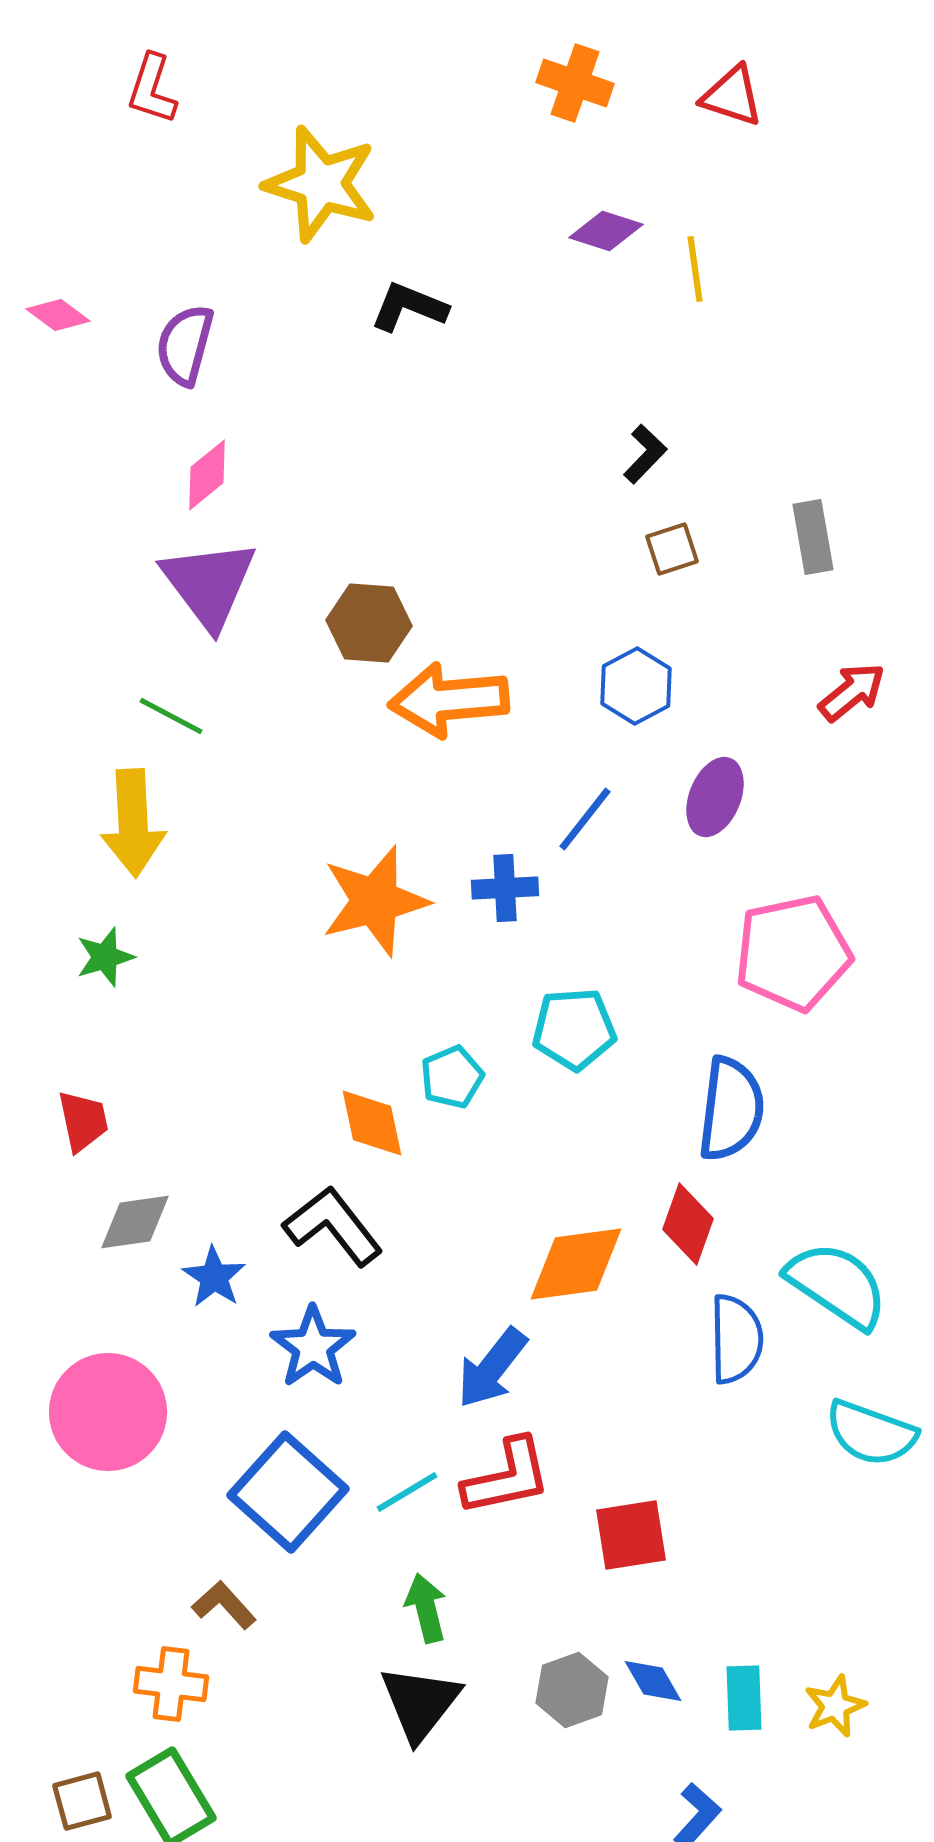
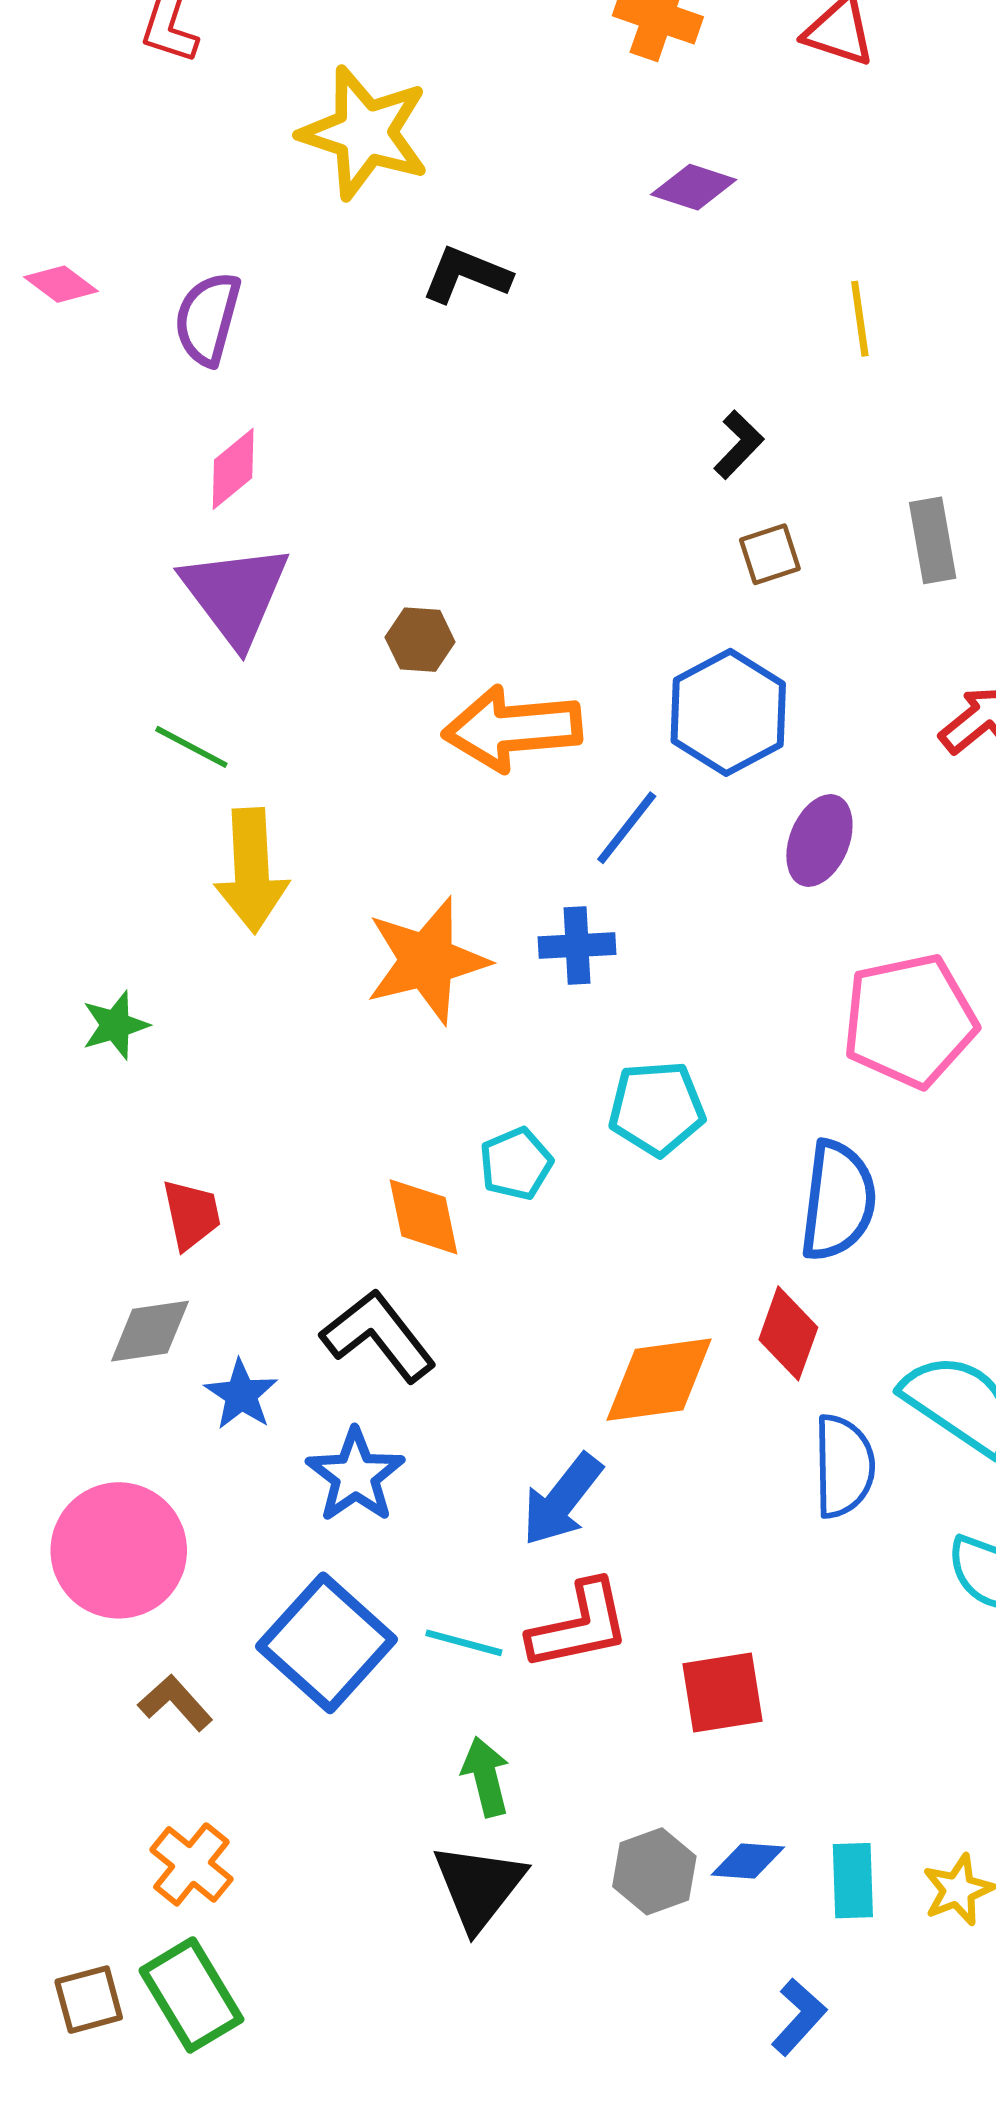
yellow line: (695, 269) -> (860, 319), moved
brown hexagon: (369, 623) -> (420, 640), size x0.7
blue hexagon: (636, 686) -> (728, 712), size x1.4
blue line: (585, 819) -> (627, 828), moved
yellow arrow: (133, 823) -> (252, 871), moved
red trapezoid: (83, 1121) -> (191, 1215), moved
cyan line: (407, 1492) -> (464, 1643), turned 46
brown L-shape: (224, 1605) -> (175, 1703), moved
blue diamond: (653, 1681) -> (748, 1861), turned -56
orange cross: (171, 1684) -> (191, 1864), turned 32

